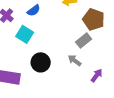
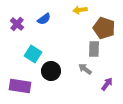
cyan square: (25, 34) -> (33, 54), moved
gray rectangle: (84, 40) -> (94, 49), turned -49

